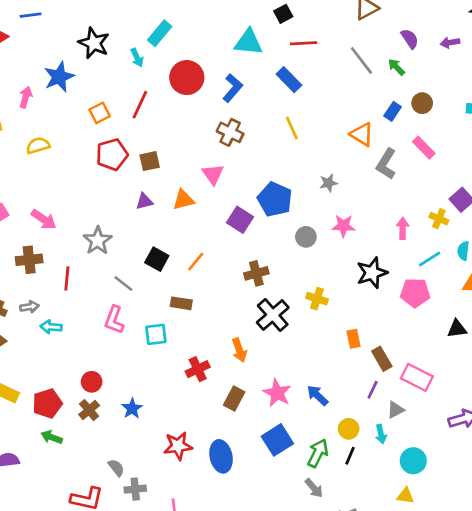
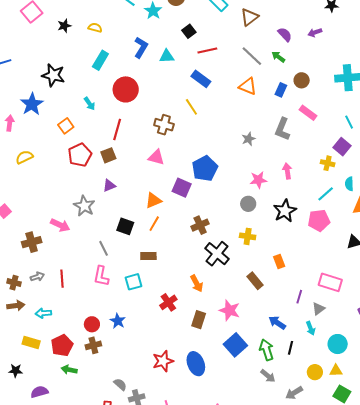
cyan triangle: (248, 42) -> (167, 56), size x0.7
cyan arrow: (137, 58) -> (89, 104), moved
blue L-shape: (233, 88) -> (141, 47), moved
red line: (140, 105) -> (117, 129), moved
yellow line: (292, 128) -> (191, 107), moved
orange triangle: (362, 134) -> (248, 86), moved
pink triangle: (213, 174) -> (156, 157), turned -30
gray star: (328, 183) -> (248, 139), moved
blue pentagon: (275, 199) -> (205, 169), turned 30
orange triangle: (183, 200) -> (153, 200), moved
pink arrow: (44, 219) -> (60, 225), moved
pink arrow: (403, 228) -> (287, 171), moved
gray circle: (306, 237) -> (248, 204), moved
gray star: (98, 241) -> (84, 206), moved
red line: (67, 278) -> (62, 279), moved
gray line: (123, 283) -> (104, 248), turned 35
cyan arrow: (51, 327) -> (43, 313), moved
brown rectangle: (382, 359) -> (255, 281), moved
blue arrow: (317, 395) -> (277, 323), moved
blue star: (132, 408) -> (118, 321), moved
brown cross: (89, 410) -> (93, 345), turned 35
yellow circle: (349, 429) -> (315, 372), moved
green arrow: (318, 453) -> (267, 350), turned -35

